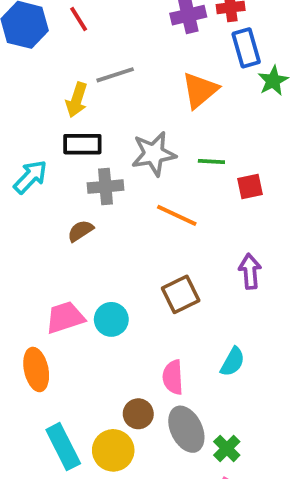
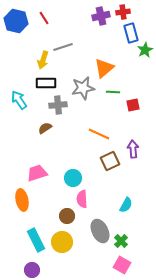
orange triangle: (200, 90) -> (104, 68), moved
cyan arrow: (30, 177) -> (19, 100), turned -78
orange line: (177, 215) -> (99, 134), moved
brown square: (181, 294) -> (110, 161), moved
cyan circle: (111, 319) -> (73, 178), moved
cyan semicircle: (233, 362) -> (126, 205), moved
pink semicircle: (173, 377) -> (82, 199), moved
brown circle: (138, 414) -> (67, 216), moved

